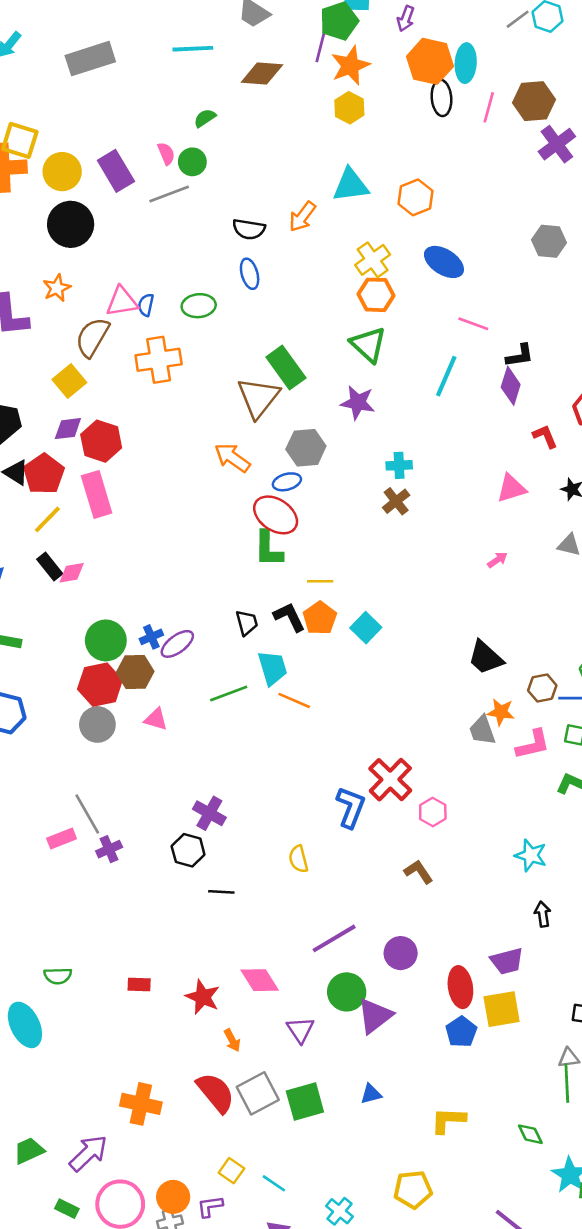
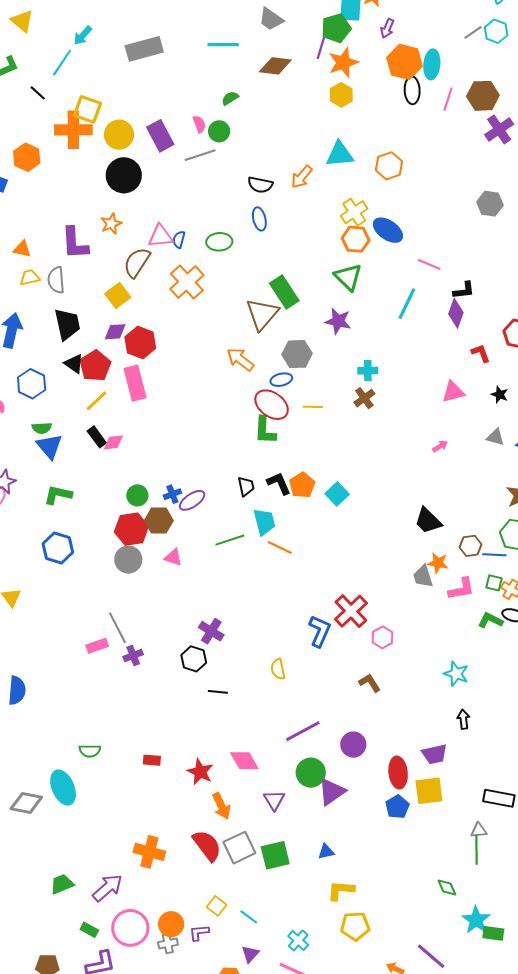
blue ellipse: (444, 262) -> (388, 230), moved
orange cross: (159, 360) -> (187, 282), turned -36
yellow line: (320, 581) -> (313, 407), moved
green circle: (106, 640) -> (137, 495), size x0.7
orange arrow: (232, 1040) -> (221, 806), size x1.5
yellow L-shape: (448, 1120) -> (341, 890), moved

